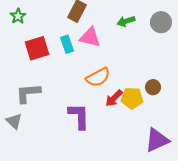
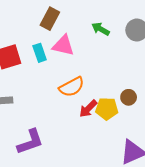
green arrow: (126, 21) -> (101, 29), turned 48
purple L-shape: (79, 116) -> (30, 142), moved, turned 72

